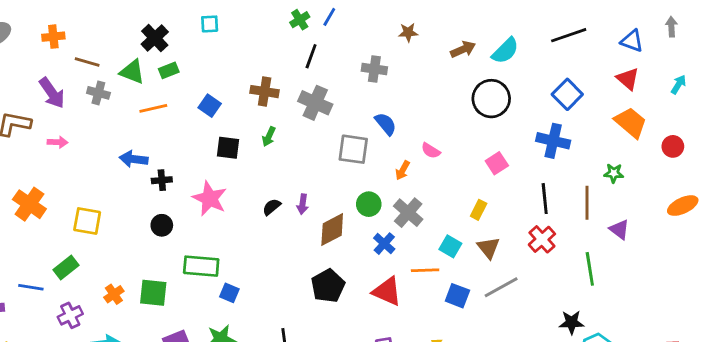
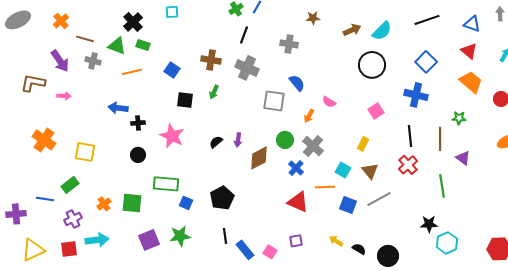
orange cross: (53, 37) -> (61, 21), turned -35
green rectangle: (169, 70) -> (143, 45), turned 40
black pentagon: (328, 286) -> (222, 198), moved

